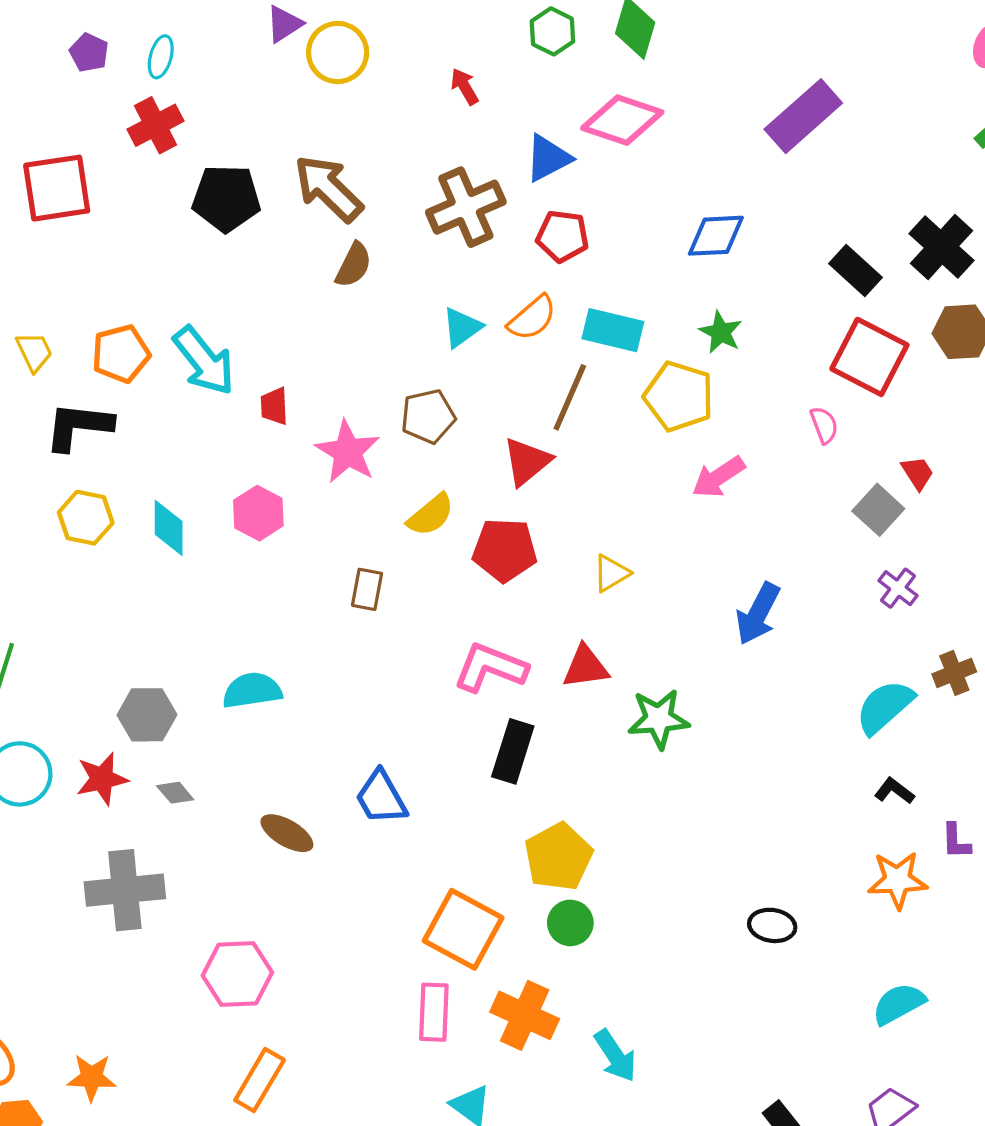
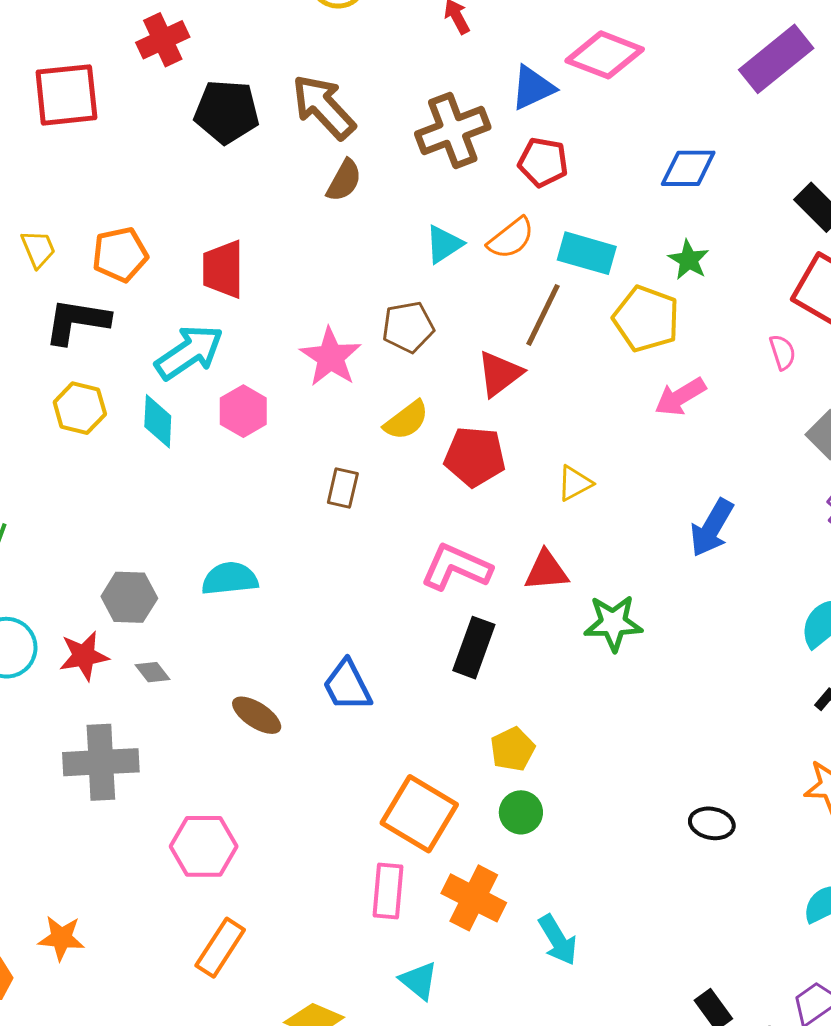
cyan arrow: (204, 361) -> (189, 352), moved, turned -88
red trapezoid: (274, 406) -> (223, 269), moved, size x1.6
yellow pentagon: (558, 857) -> (512, 749), size x0.7

